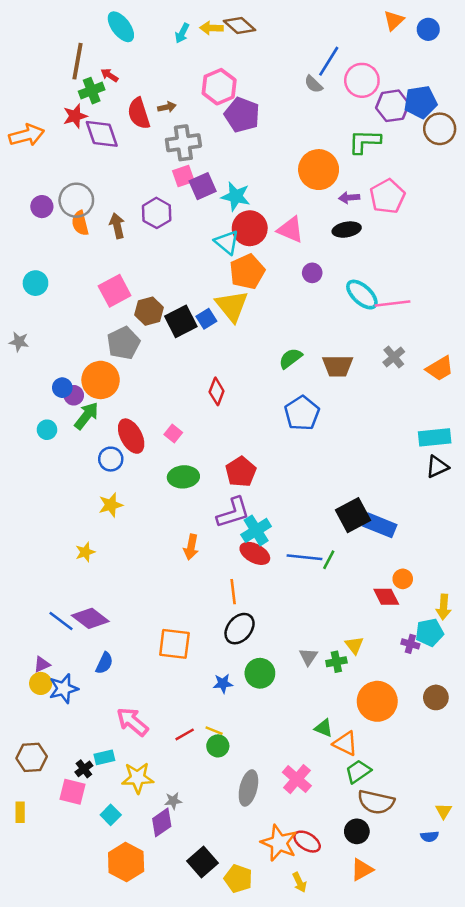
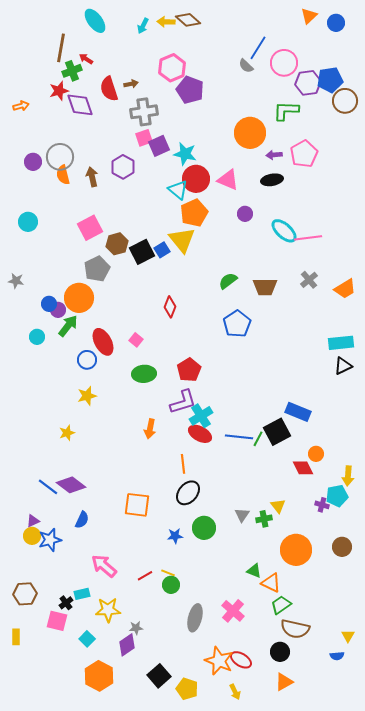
orange arrow: (27, 135) -> (21, 106), size x0.6
gray star: (19, 342) -> (16, 281), moved
black square: (353, 515) -> (277, 432), moved

